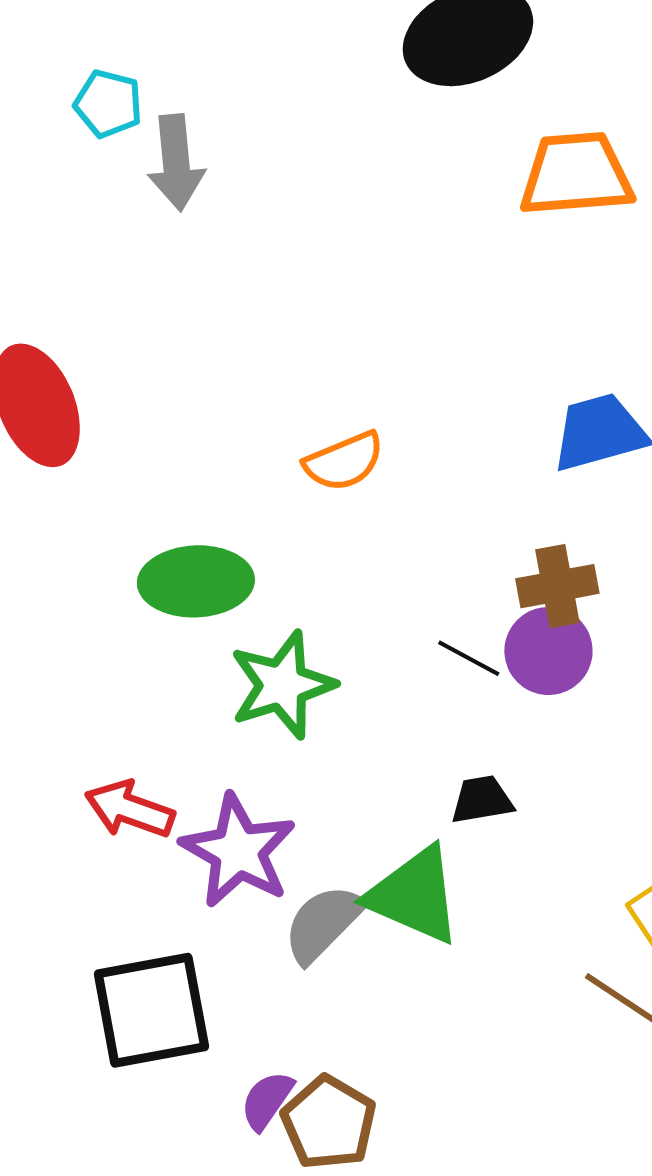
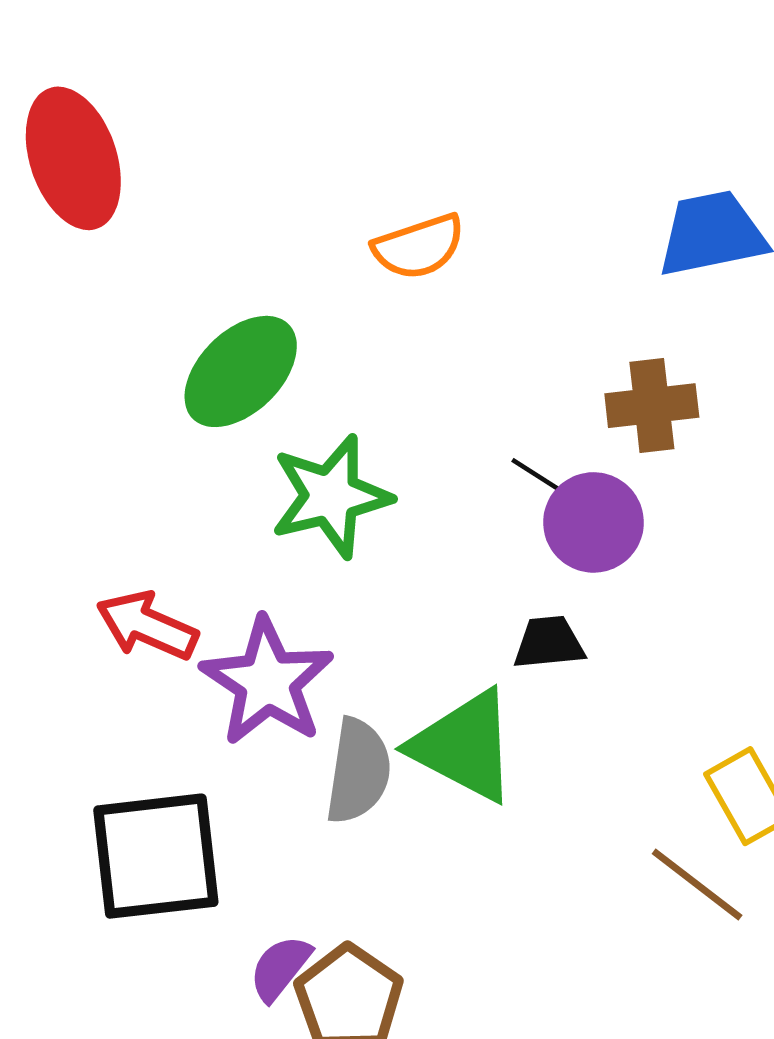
green ellipse: (196, 581) -> (241, 371), turned -46
purple circle: (548, 651) -> (593, 522), moved
gray semicircle: (323, 923) -> (358, 771), turned 140

